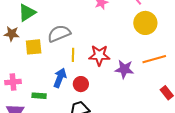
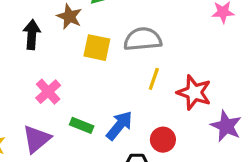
blue arrow: (60, 78) -> (119, 125), moved
pink cross: (13, 82) -> (48, 92), turned 35
red circle: (81, 84) -> (163, 140), moved

